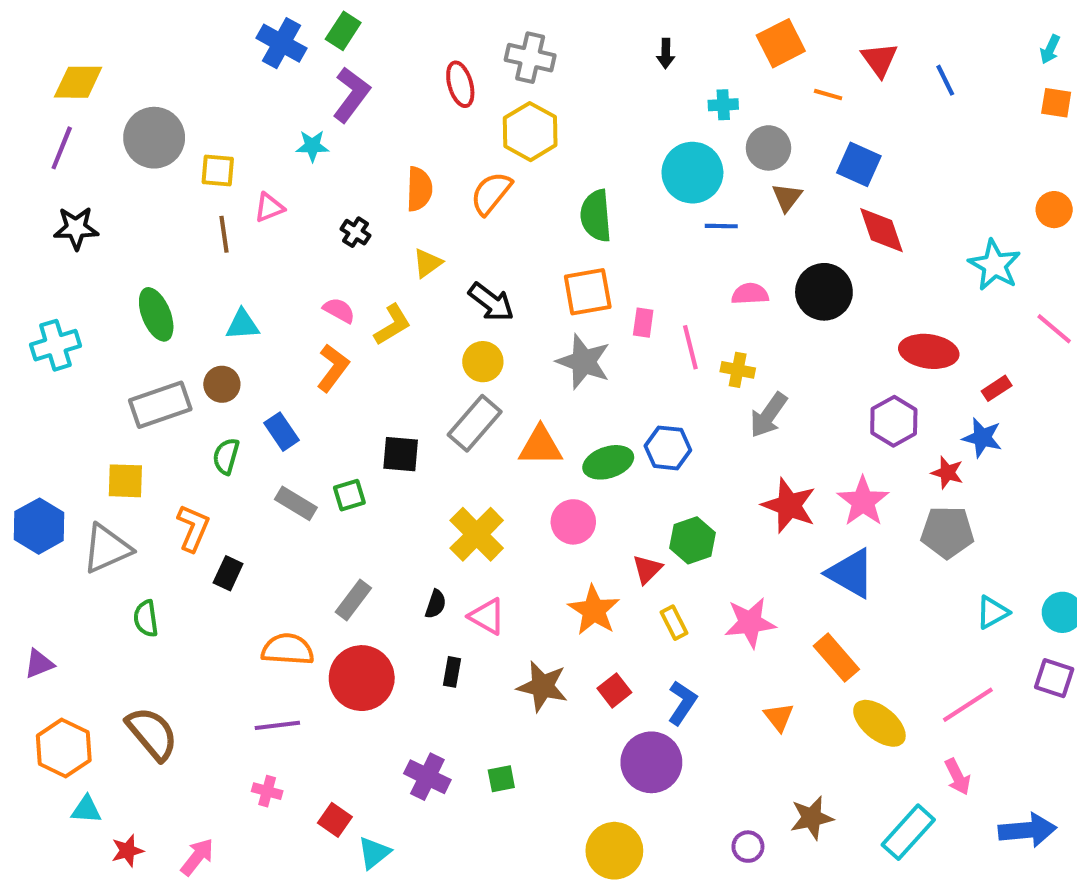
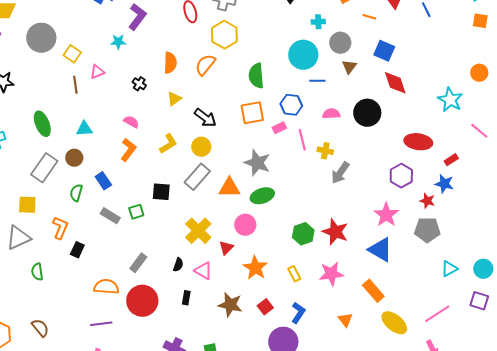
yellow square: (218, 171) -> (72, 54), turned 30
pink rectangle: (643, 323) -> (279, 128), turned 56
yellow L-shape: (392, 325) -> (168, 144), moved
gray star: (584, 362) -> (257, 163), moved
gray rectangle: (160, 405) -> (44, 168), turned -36
blue hexagon: (668, 448) -> (291, 105), moved
red star: (789, 505) -> (335, 232), moved
red triangle: (647, 569) -> (226, 248), moved
brown semicircle: (152, 734) -> (40, 328), size x0.7

